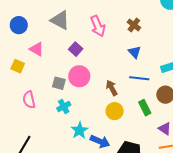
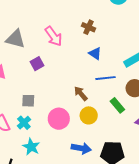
purple square: (76, 49) -> (37, 64), turned 32
pink circle: (79, 76) -> (59, 119), moved
cyan cross: (64, 107) -> (24, 123), moved
cyan star: (80, 130) -> (31, 147), moved

